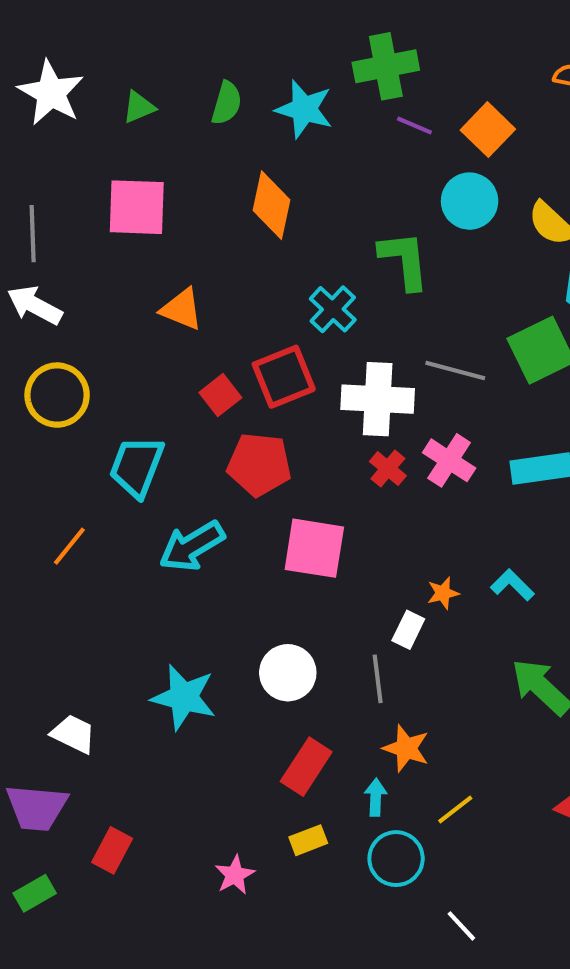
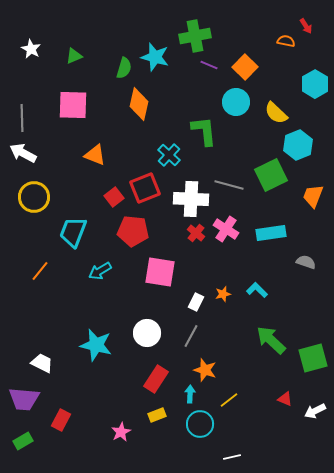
white star: (51, 93) -> (31, 49), size x0.6
green semicircle: (227, 103) -> (124, 68), moved
cyan arrow: (192, 546) -> (100, 271), size x0.7
white rectangle: (408, 630) -> (196, 302), moved
gray line: (378, 679) -> (191, 336), turned 35
white line: (461, 926) -> (232, 457), turned -60

